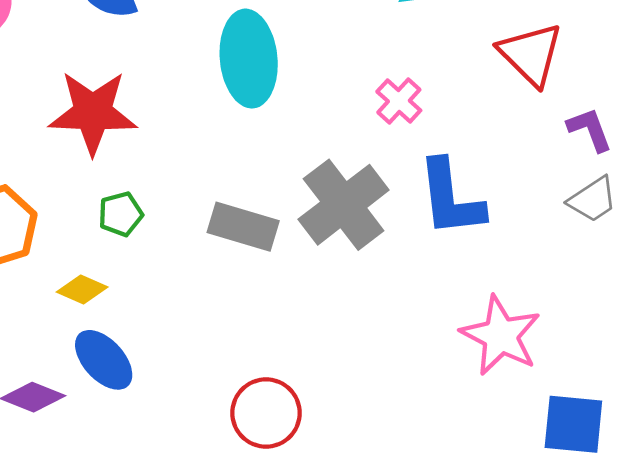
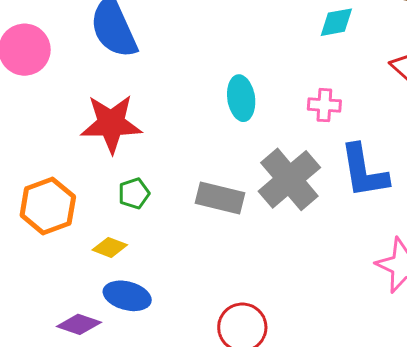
cyan ellipse: (249, 59) -> (241, 98), moved, size x0.7
pink cross: (399, 101) -> (324, 105), turned -36
blue ellipse: (104, 360) -> (127, 296), turned -30

